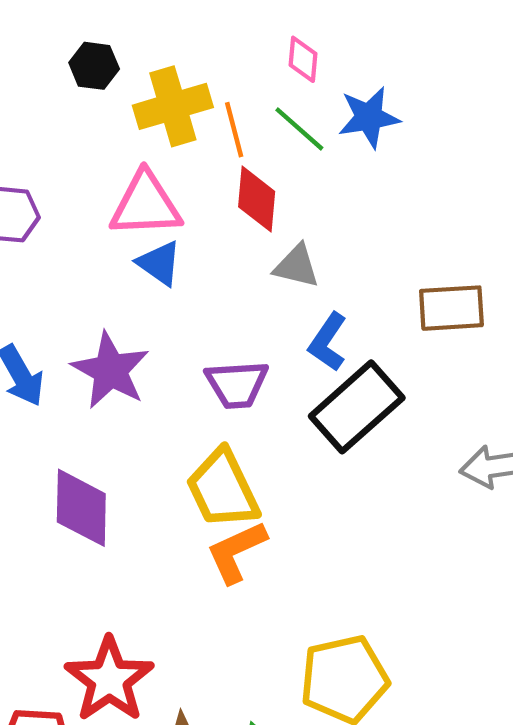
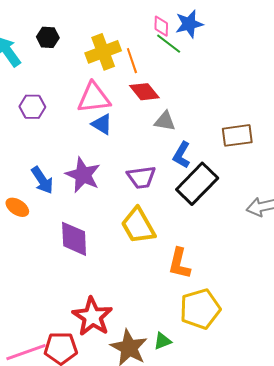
black hexagon: (94, 66) -> (48, 37), moved
blue star: (369, 117) -> (189, 24), moved
green line: (299, 129) -> (169, 44), moved
red diamond: (257, 199) -> (144, 92), turned -40
orange L-shape: (236, 552) -> (179, 263), moved, turned -48

